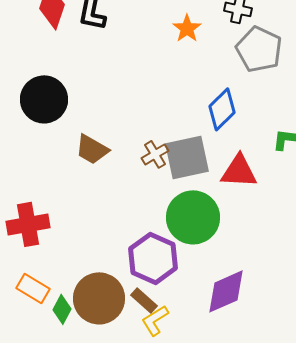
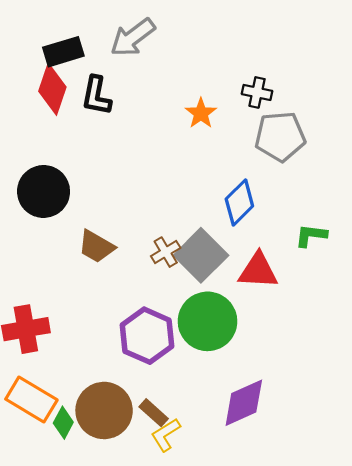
gray pentagon: (259, 49) -> (280, 136), turned -30
gray square: (187, 157) -> (201, 255), turned -33
purple hexagon: (153, 258) -> (147, 336), moved
orange rectangle: (33, 288) -> (31, 399), size x1.4

